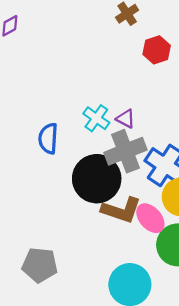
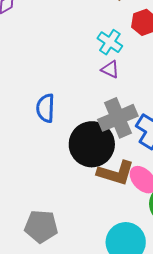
cyan cross: (96, 118) -> (110, 42), moved
purple triangle: (126, 119) -> (110, 69), moved

